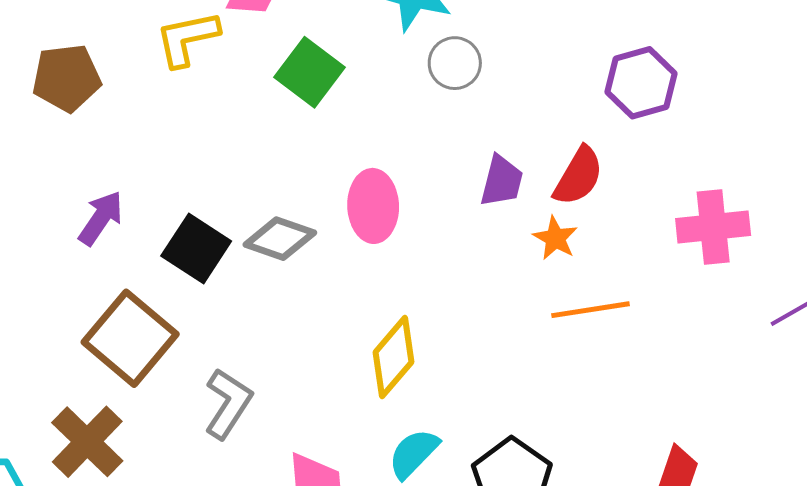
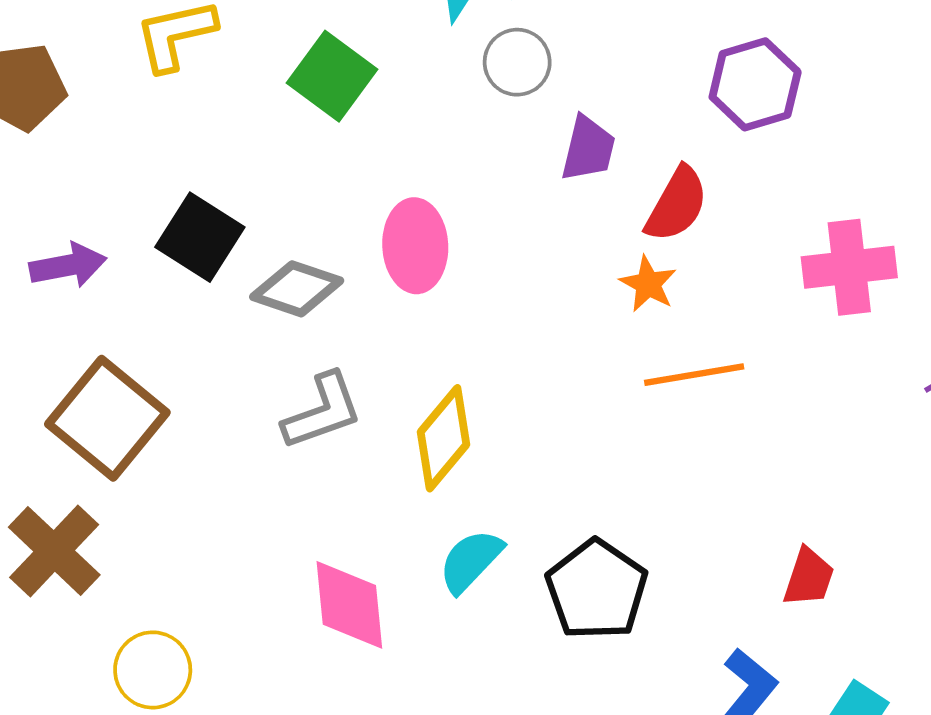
purple trapezoid: (502, 181) -> (588, 149), moved
purple arrow: (101, 218) -> (68, 265), turned 46
black square: (196, 249) -> (200, 237), moved
gray L-shape: (228, 404) -> (322, 411), moved, turned 38

